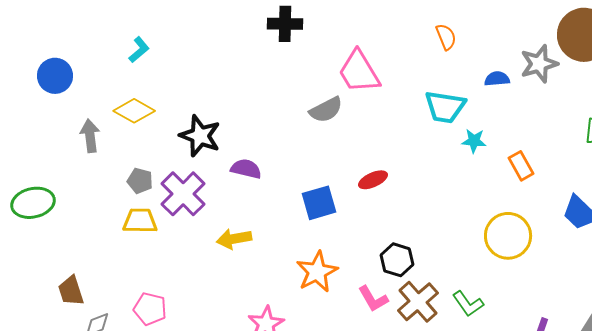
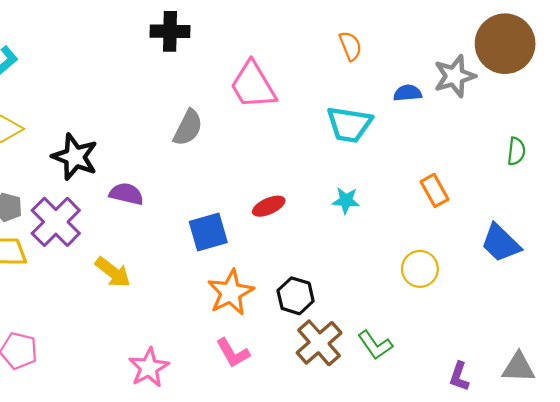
gray semicircle: (326, 110) -> (188, 128), moved, turned -36
cyan star: (474, 141) -> (346, 201), moved
yellow circle: (508, 236) -> (420, 269), size x0.7
yellow arrow: (234, 239) -> (113, 272), turned -132
orange star: (317, 272) -> (231, 292), moved
pink L-shape: (373, 299) -> (233, 353), moved

